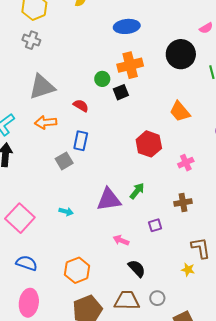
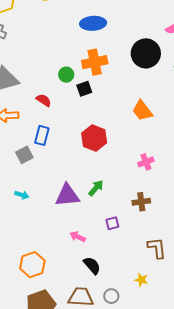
red hexagon: (149, 144) -> (94, 138), moved
cyan arrow: (66, 212) -> (22, 195), moved
yellow star: (188, 270) -> (141, 280), moved

